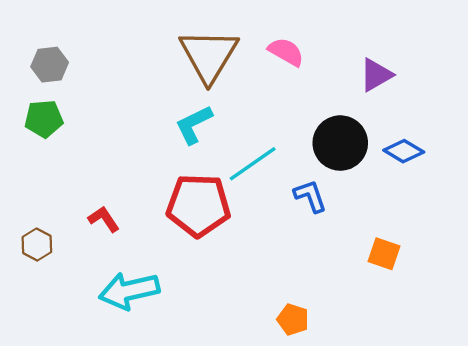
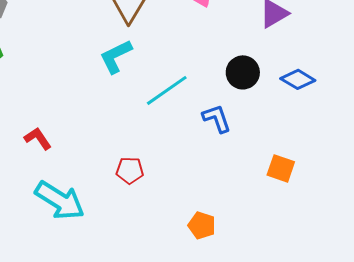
black circle: (340, 143) -> (243, 72), size x0.7
red pentagon: (198, 205) -> (130, 170), moved, size x0.5
cyan arrow: (129, 291) -> (60, 200), turned -135

